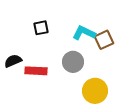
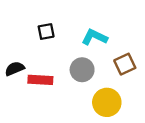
brown square: (104, 40) -> (125, 64), moved

